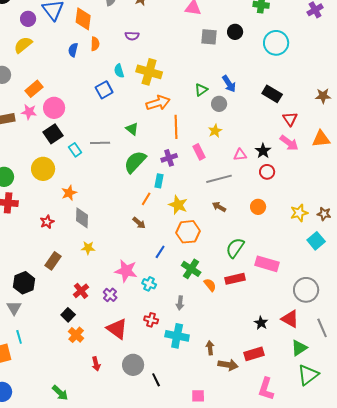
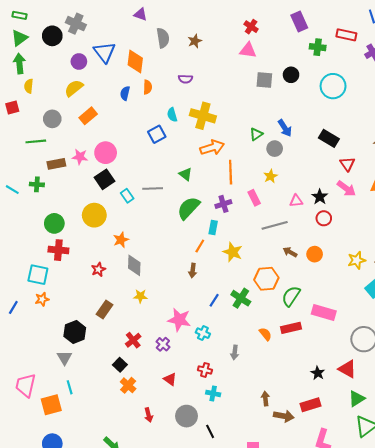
orange rectangle: (34, 89) -> (88, 116), moved
brown arrow: (219, 207) -> (290, 252), moved
brown arrow: (139, 223) -> (193, 271), turned 56
orange hexagon: (188, 232) -> (266, 279), moved
green cross: (191, 269) -> (241, 298), moved
red triangle: (117, 329) -> (170, 379), size x0.6
cyan cross: (177, 336) -> (213, 393), moved, size x0.6

